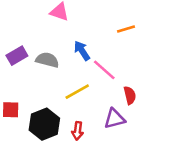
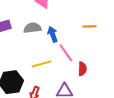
gray semicircle: (47, 60) -> (32, 28), moved, turned -36
red semicircle: (130, 95) -> (82, 69), moved

